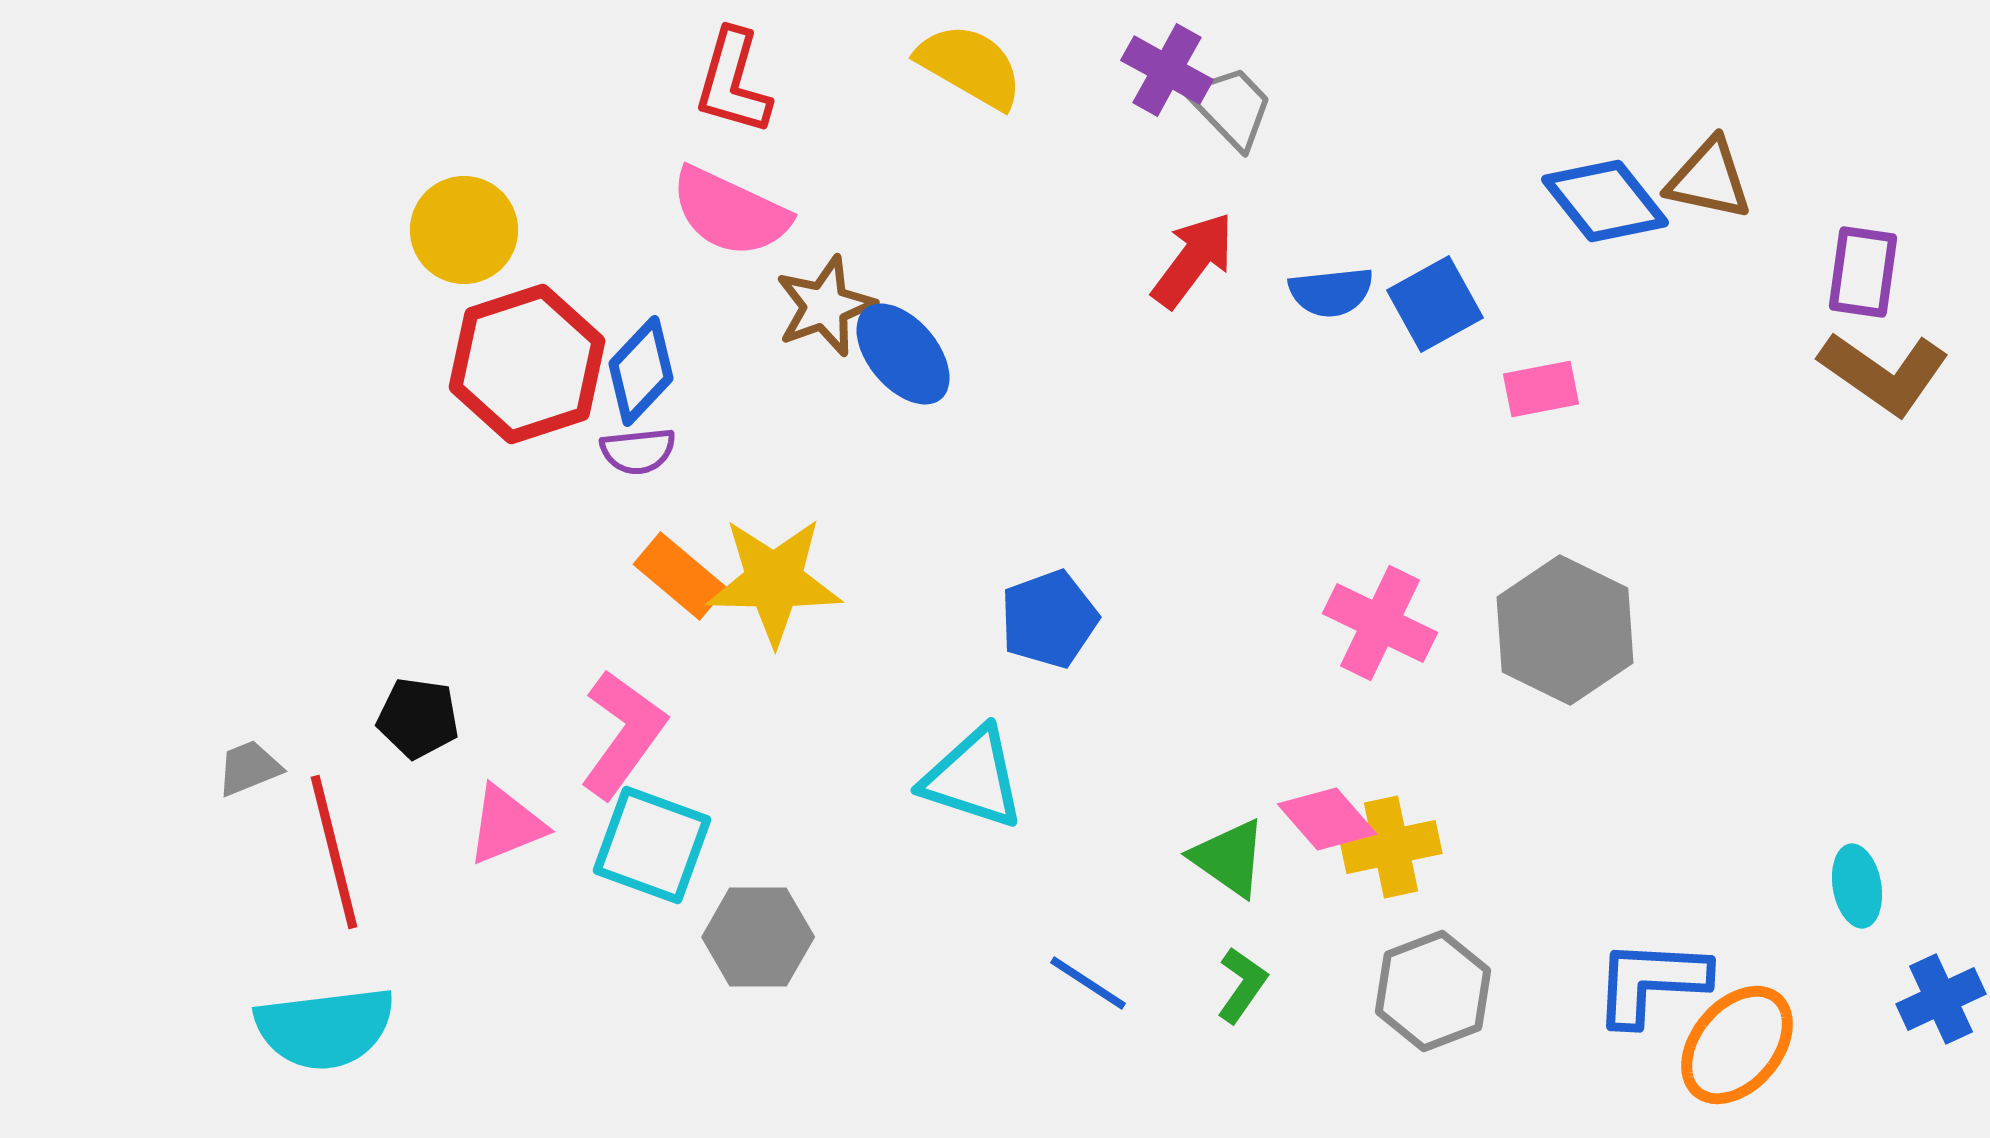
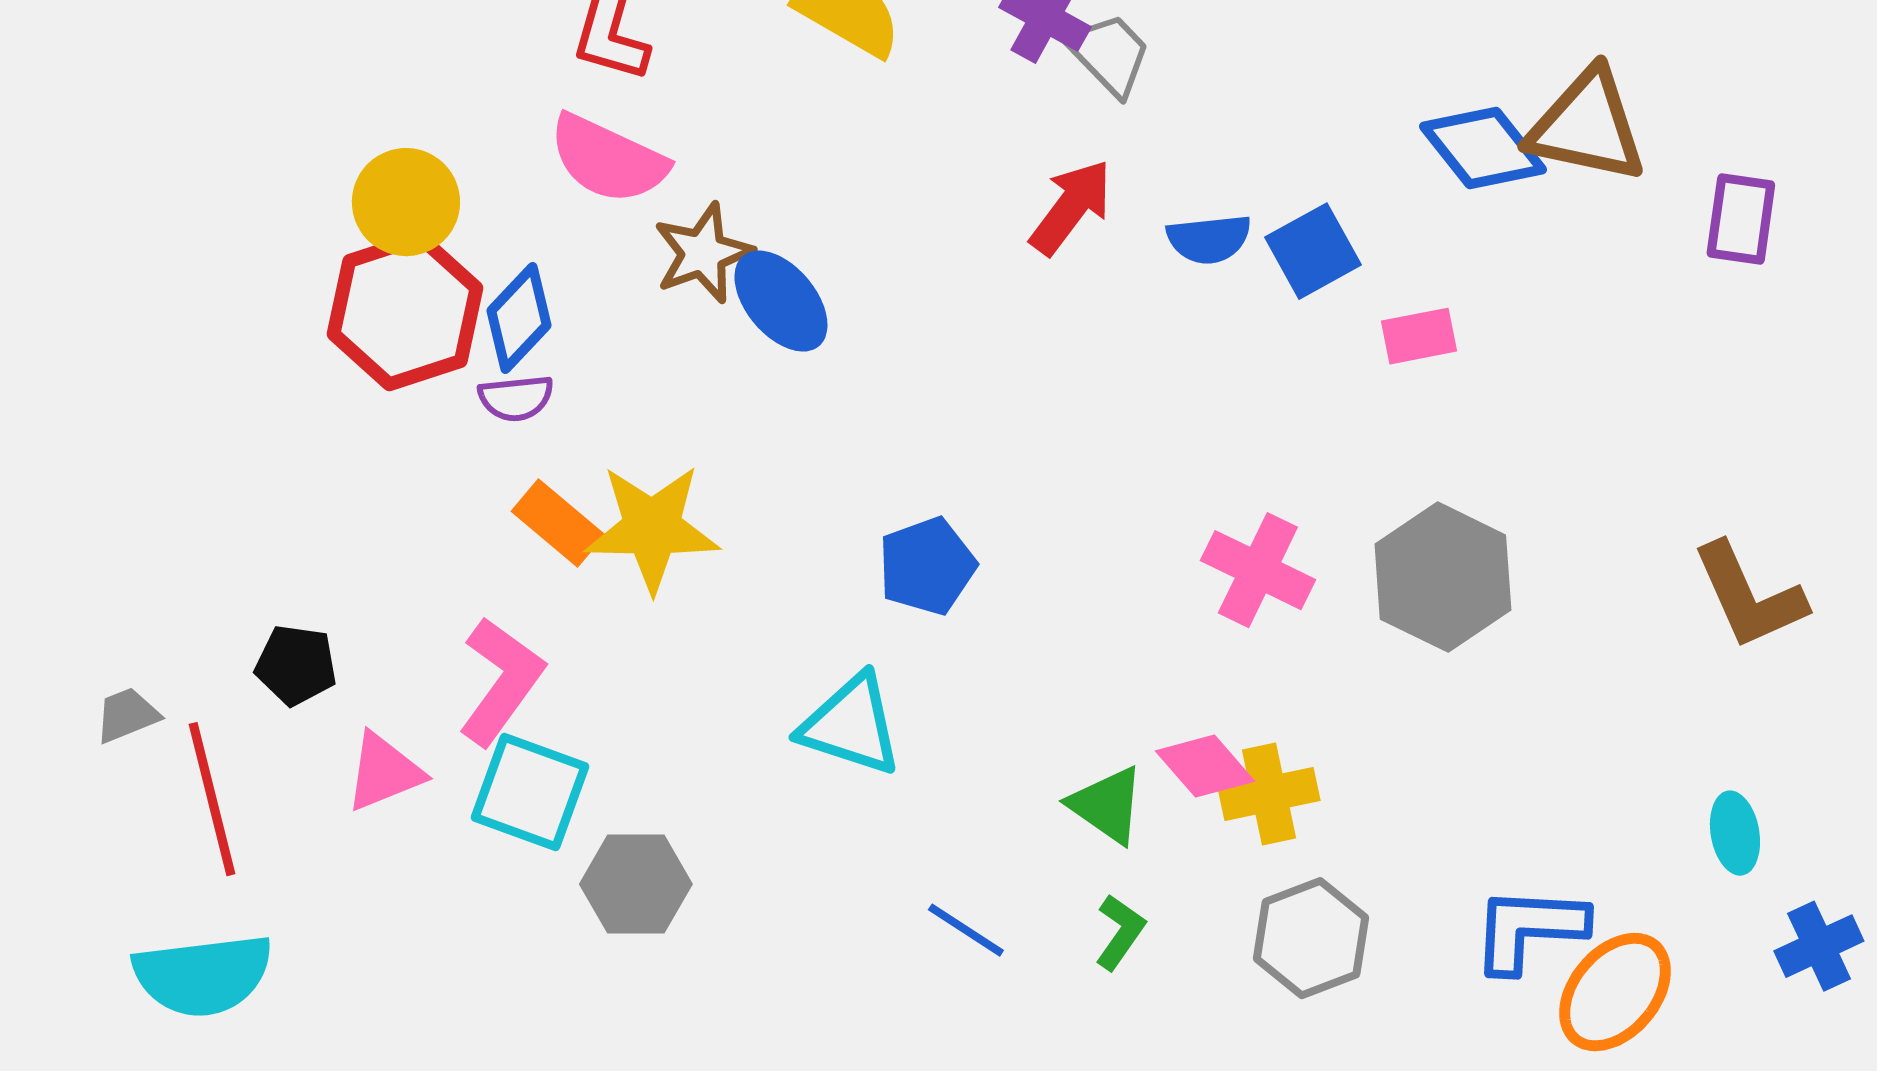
brown triangle: (1709, 179) -> (1587, 126), size x1.4
yellow circle: (464, 230) -> (406, 202), moved
brown L-shape: (1884, 373) -> (1749, 596), moved, turned 31

